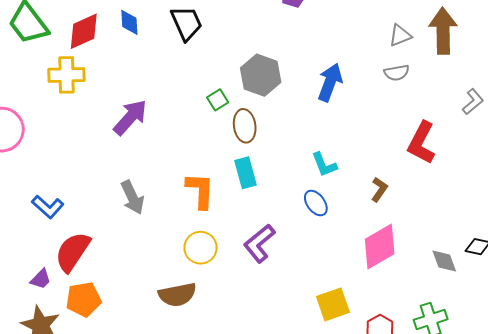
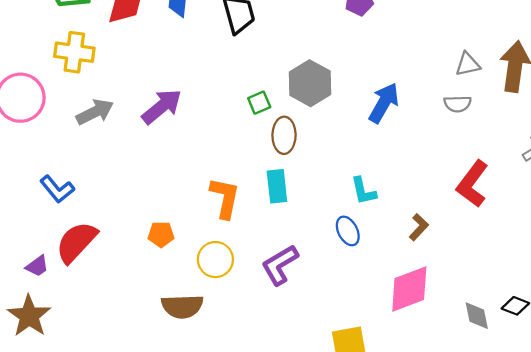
yellow cross: (66, 75) -> (74, 52), moved
gray arrow: (132, 197) -> (95, 112), moved, turned -100
orange pentagon: (83, 299) -> (161, 234), moved, size x0.7

